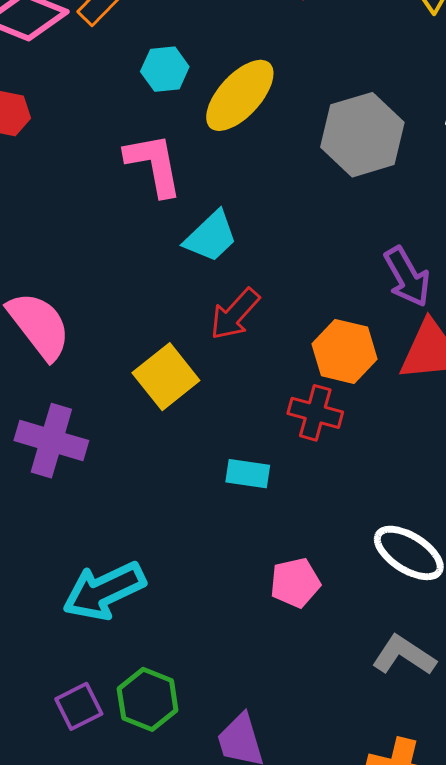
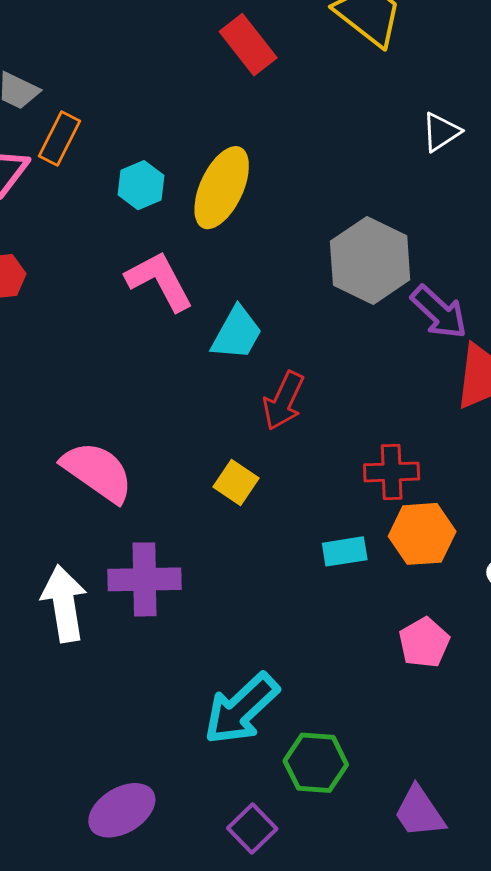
gray hexagon: (362, 135) -> (370, 261), moved
orange hexagon: (345, 351) -> (422, 534), moved
yellow square: (166, 377) -> (236, 482), size x0.7
green hexagon: (148, 699) -> (316, 763), moved

